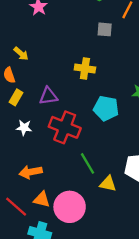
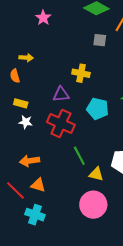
yellow arrow: (21, 54) -> (26, 58), turned -40
purple triangle: (48, 96) -> (61, 94), moved
yellow rectangle: (16, 97) -> (21, 103), moved, turned 72
pink circle: (70, 207) -> (93, 205), moved

